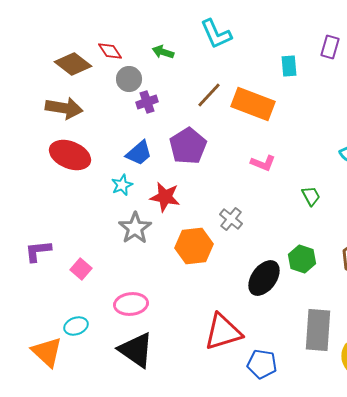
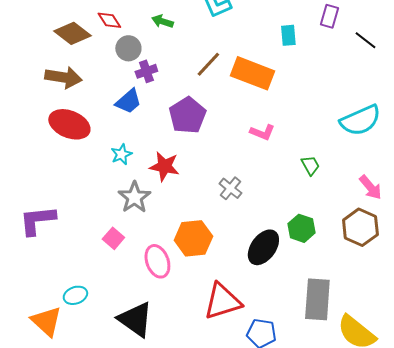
blue trapezoid: (139, 153) -> (128, 101), moved
orange hexagon: (194, 246) -> (193, 238), moved
purple L-shape: (38, 251) -> (37, 220), size x1.4
pink square: (81, 269) -> (113, 238), moved
pink ellipse: (131, 304) -> (157, 261), moved, turned 76

